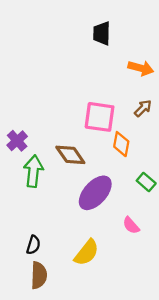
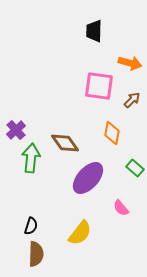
pink square: (100, 117) -> (99, 86), moved

